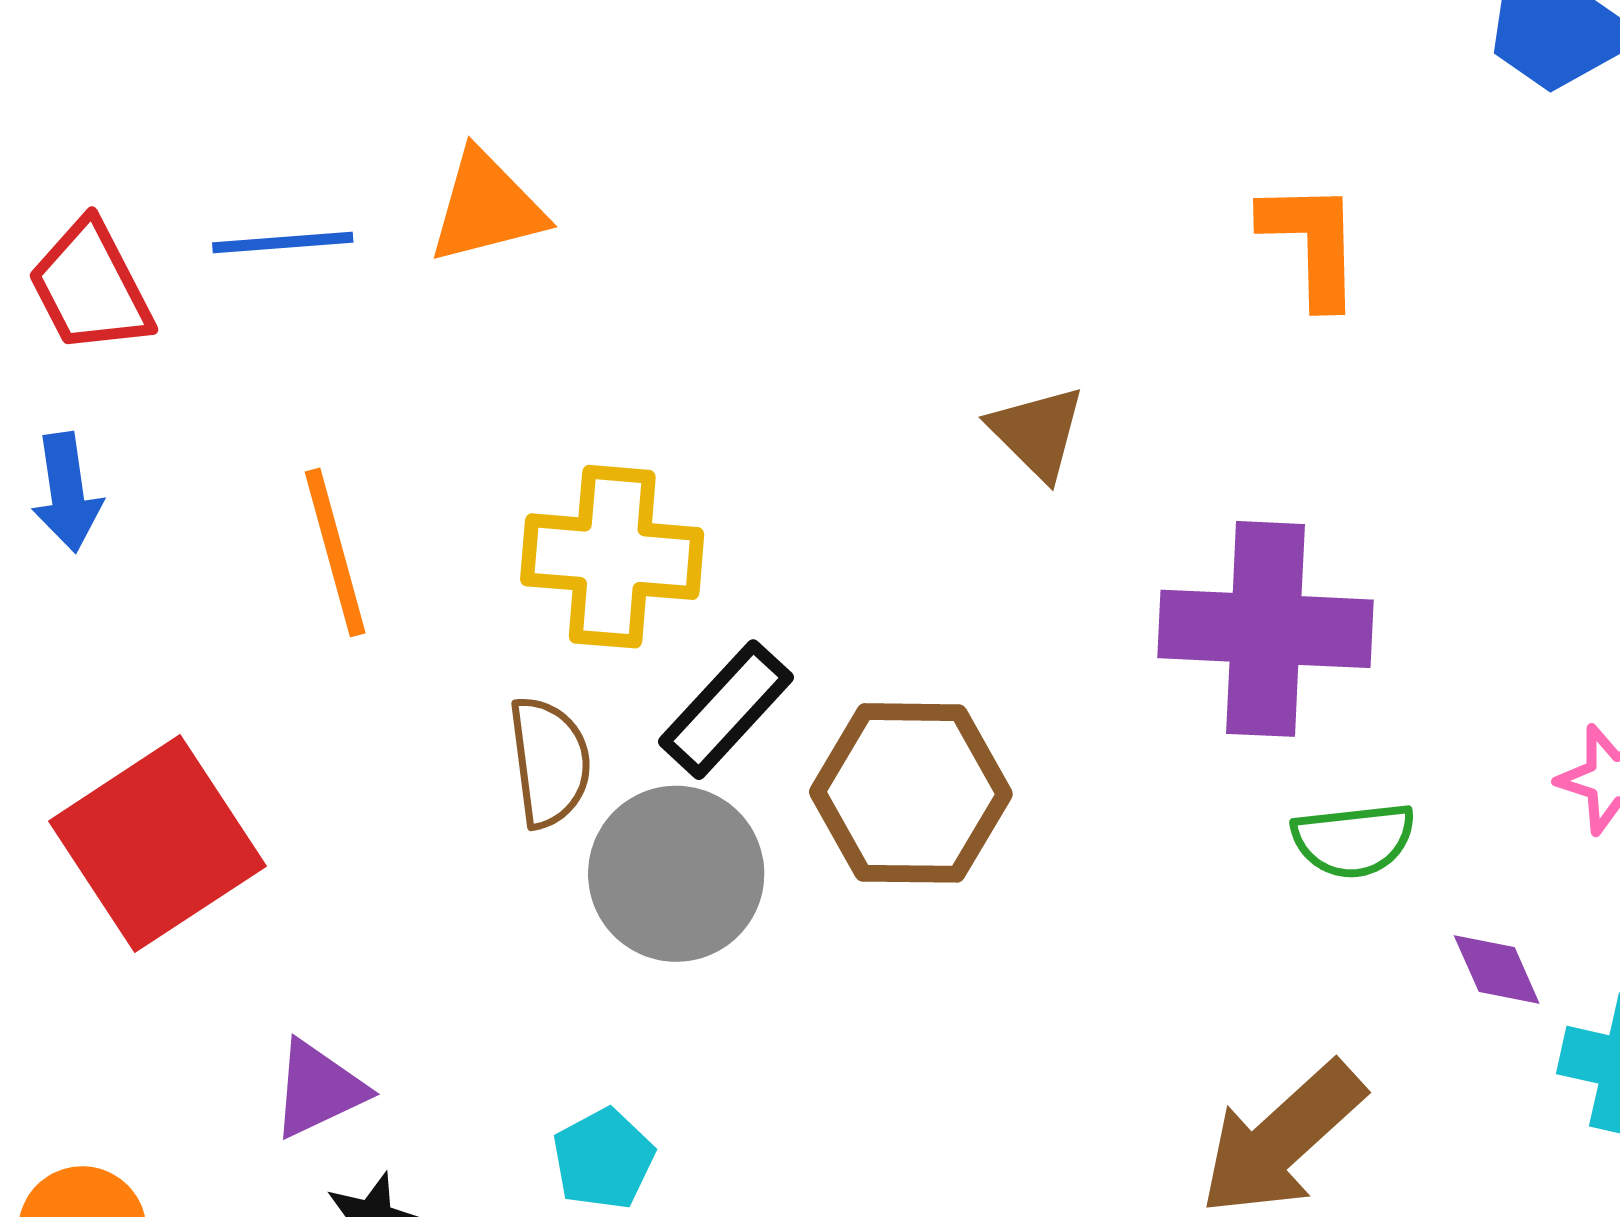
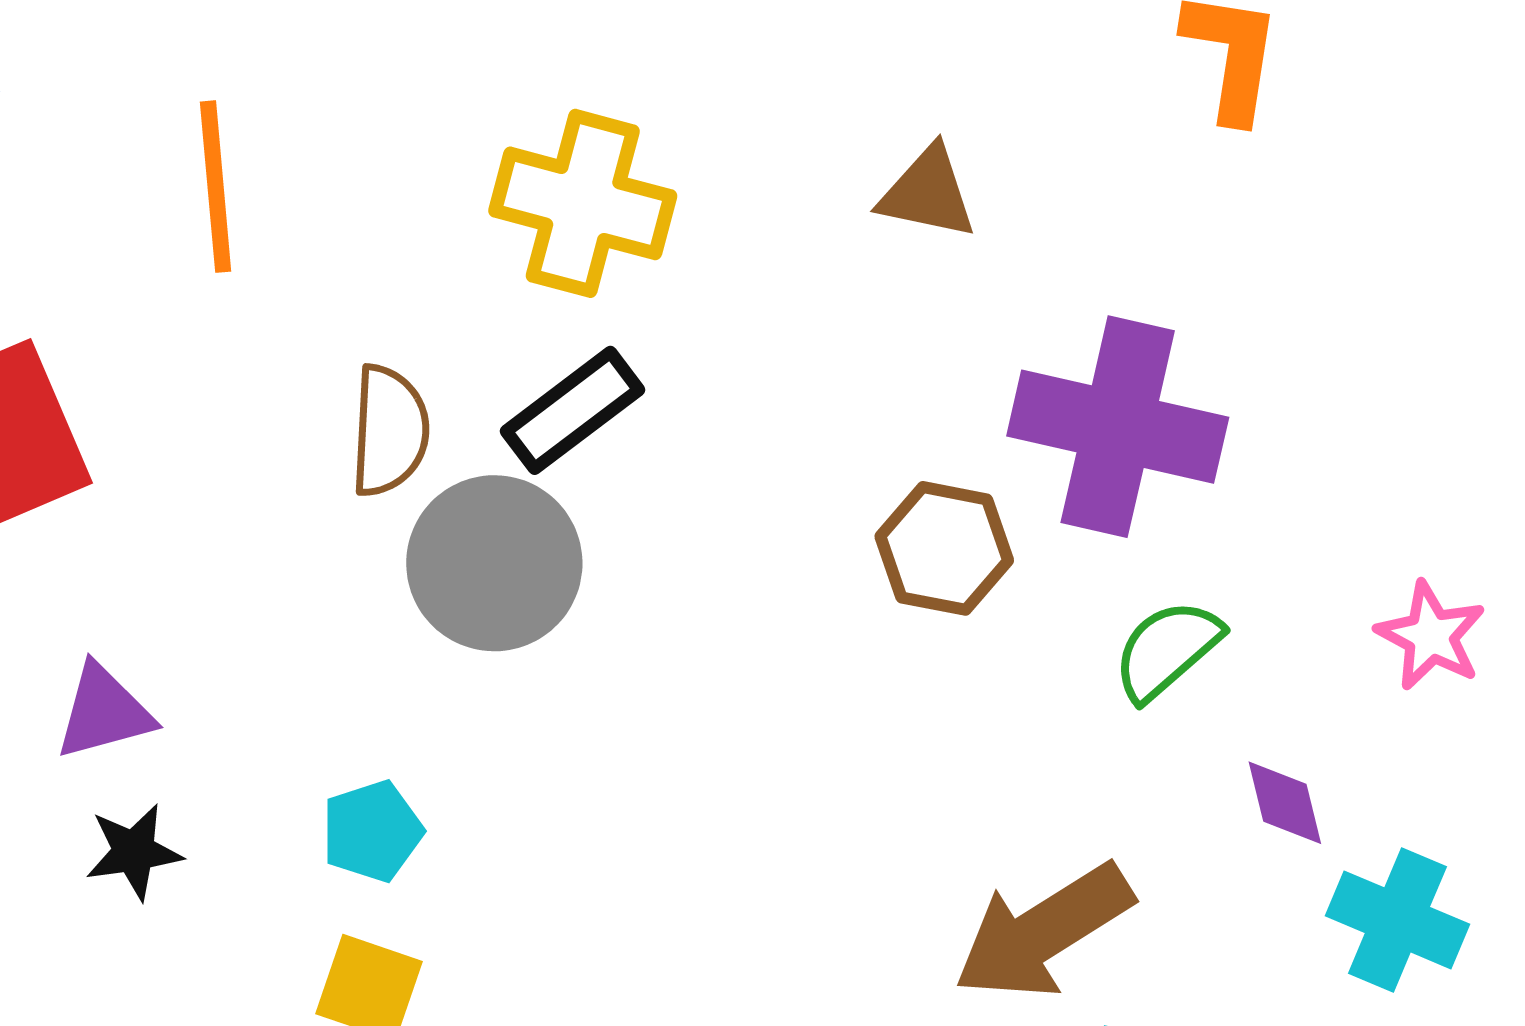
brown triangle: (1037, 432) -> (928, 193), turned -43
yellow cross: (612, 557) -> (583, 203), moved
brown hexagon: (911, 793) -> (944, 548), moved, size x0.7
green semicircle: (1354, 840) -> (1167, 650), turned 135

